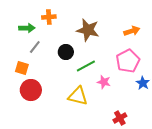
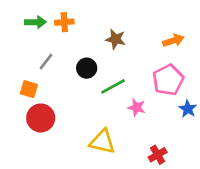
green arrow: (27, 28) -> (35, 22), moved
brown star: (88, 30) -> (116, 39), size x0.7
yellow triangle: (78, 96) -> (102, 142), moved

